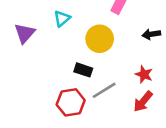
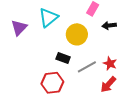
cyan triangle: (62, 19) -> (48, 18), size x1.5
black arrow: (151, 34) -> (109, 25), moved
gray line: (104, 90) -> (87, 67), moved

